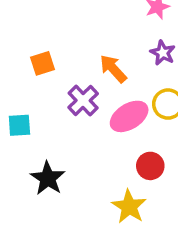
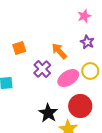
red circle: (150, 166) -> (80, 106), size x1.5
black star: (48, 178) -> (48, 113), moved

